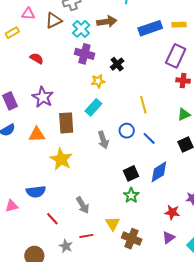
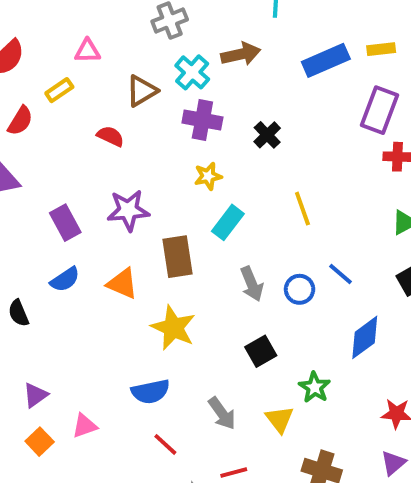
brown triangle: (54, 20) -> (142, 91), moved
yellow star: (98, 81) -> (208, 176), moved
purple star: (43, 97) -> (128, 210), turned -30
yellow line: (143, 105) -> (302, 209), moved
blue circle: (127, 131) -> (300, 289), moved
orange triangle: (37, 135) -> (122, 284), turned 30
black square: (131, 173) -> (261, 351), moved
blue semicircle: (36, 192) -> (150, 392), moved
yellow triangle: (113, 224) -> (280, 419), moved

